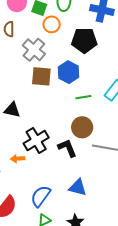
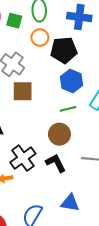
orange circle: (52, 24) -> (40, 37), moved
blue hexagon: (69, 72) -> (71, 81), moved
brown circle: (82, 127) -> (59, 134), moved

